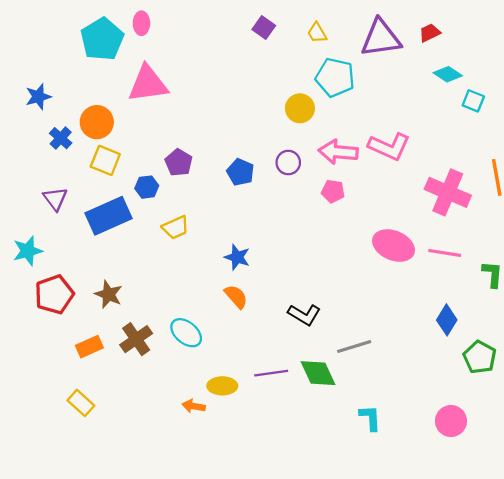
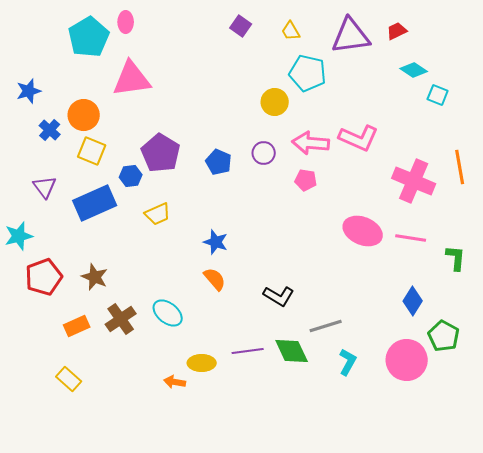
purple pentagon: (179, 163) -> (161, 153), size x1.5
cyan L-shape: (370, 418) -> (348, 362), moved, turned 32
pink circle: (451, 421) -> (407, 360), moved, size x1.4

